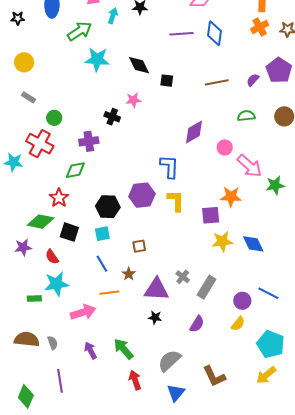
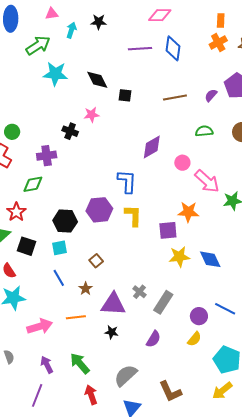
brown square: (139, 246) -> (96, 261), turned -32
orange line: (109, 293) -> (76, 317), moved
purple line: (60, 381) -> (37, 395), moved, turned 30

